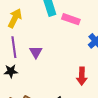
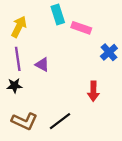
purple triangle: (36, 52) -> (42, 64), turned -32

